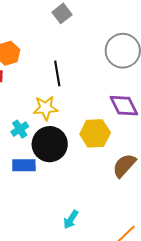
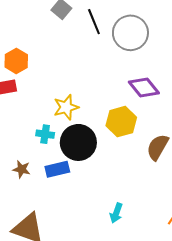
black line: (57, 73) -> (94, 22), moved
cyan cross: (20, 129) -> (45, 134), turned -36

